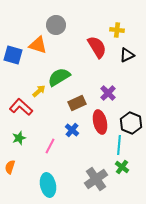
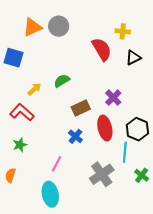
orange triangle: (38, 45) -> (32, 27), moved, turned -42
green semicircle: (59, 77) -> (62, 81), size x0.7
yellow arrow: (39, 91) -> (34, 89), moved
pink line: (50, 146) -> (57, 164), moved
green cross: (122, 167) -> (142, 175), moved
gray cross: (96, 179) -> (102, 174), moved

